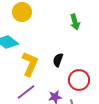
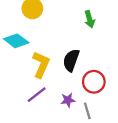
black semicircle: (58, 60) -> (71, 60), size x1.5

